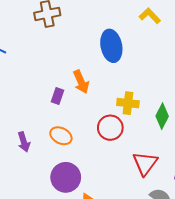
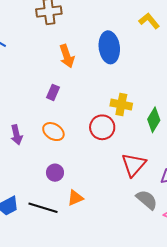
orange arrow: (81, 82) -> (67, 56), moved
purple circle: (66, 177) -> (55, 173), size x0.6

